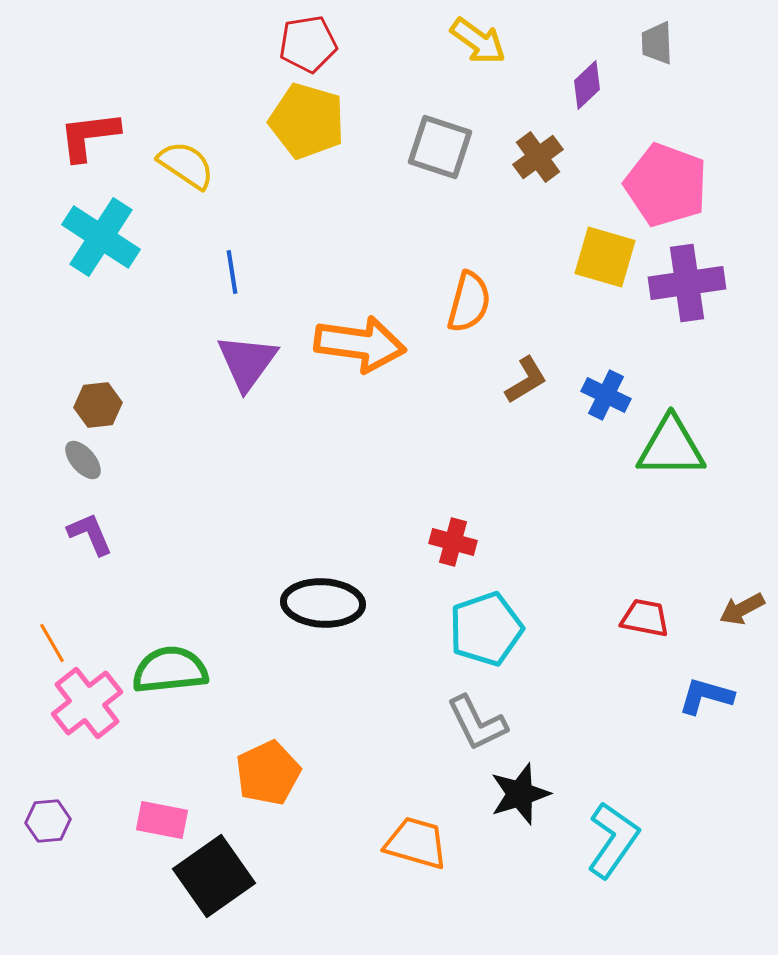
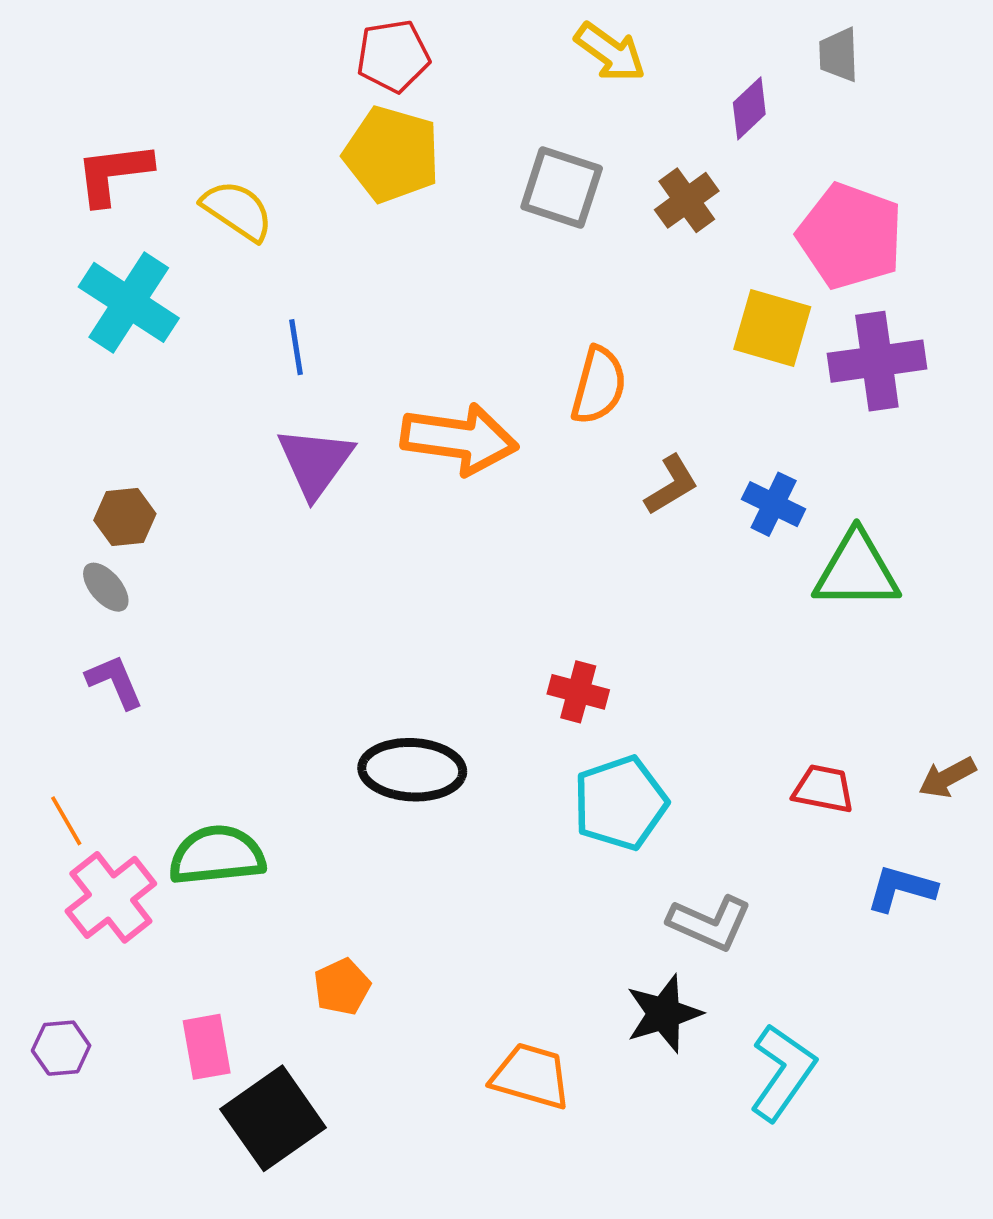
gray L-shape: (477, 723) -> (710, 923), moved, turned -40
orange pentagon: (268, 773) -> (342, 987), size x0.7
pink rectangle: (162, 820) -> (207, 1047), turned 69

